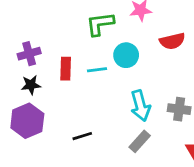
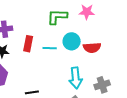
red semicircle: (172, 41) -> (92, 48), moved
gray cross: (179, 109) -> (102, 85), turned -35

